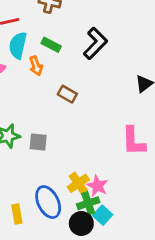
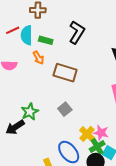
cyan semicircle: (18, 45) -> (27, 35), moved
brown rectangle: (67, 94) -> (65, 73), size x1.6
gray square: (38, 142) -> (65, 109), moved, turned -32

